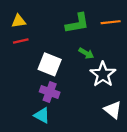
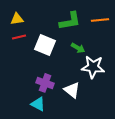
white square: (50, 64) -> (45, 45), moved
white star: (103, 74) -> (93, 67), turned -30
white triangle: (113, 110) -> (72, 90), moved

